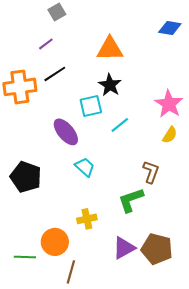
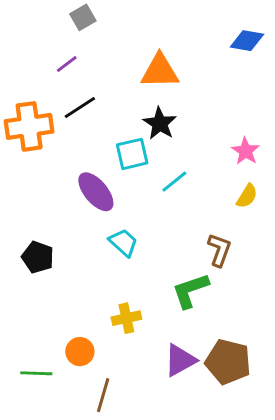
pink star: (169, 104) -> (246, 151), size x0.7
black pentagon: (26, 177) -> (38, 257), size x0.7
orange circle: (55, 242) -> (80, 352), size x0.7

